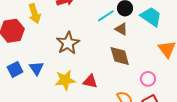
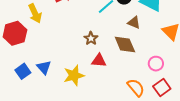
brown triangle: (121, 29) -> (134, 23), moved
brown star: (68, 43) -> (91, 38), moved, size x0.6
red triangle: (90, 81) -> (99, 60), moved

